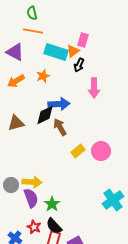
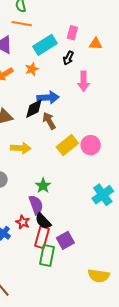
orange triangle: (73, 51) -> (96, 44), moved, turned 40
cyan rectangle: (56, 52) -> (45, 45), turned -50
yellow rectangle: (78, 151) -> (67, 145), size x1.5
yellow arrow: (32, 182) -> (21, 148), moved
purple semicircle: (31, 198) -> (36, 205), moved
green star: (52, 204) -> (43, 186), moved

